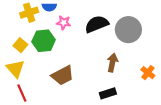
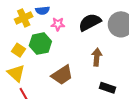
brown arrow: (112, 63) -> (97, 57), moved
black rectangle: (108, 93) -> (108, 88), turned 42

